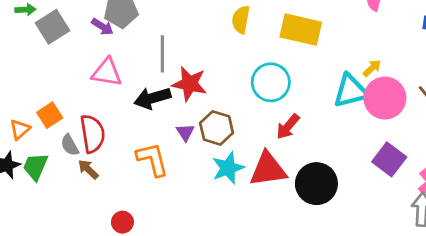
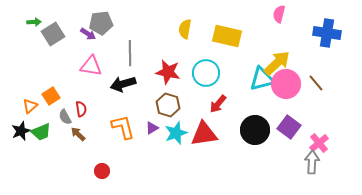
yellow arrow: (372, 68) -> (277, 63), size x2.0
red star: (189, 84) -> (168, 72), moved
purple triangle: (185, 132) -> (152, 128), moved, turned 32
red semicircle: (92, 134) -> (81, 109), size x0.6
green trapezoid: (35, 166) -> (41, 132), turned -135
black circle: (316, 184) -> (255, 130), moved

